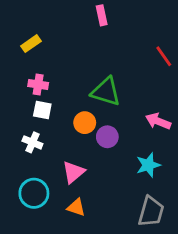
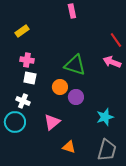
pink arrow: (158, 121) -> (112, 62), moved
cyan circle: (34, 193) -> (15, 122), moved
orange triangle: (76, 207) -> (69, 147), moved

